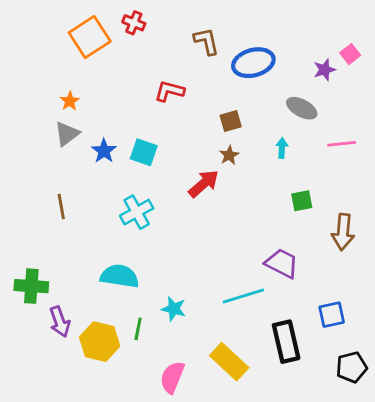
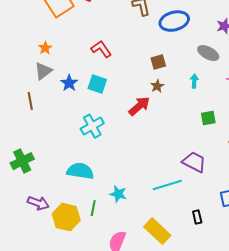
red L-shape: (169, 91) -> (101, 49), moved, turned 40
brown line: (61, 206) -> (30, 101), moved
green cross: (31, 286) -> (22, 161), moved, turned -30
purple arrow: (60, 322) -> (38, 203), turned -50
black rectangle: (286, 342) -> (197, 217), size x0.5

